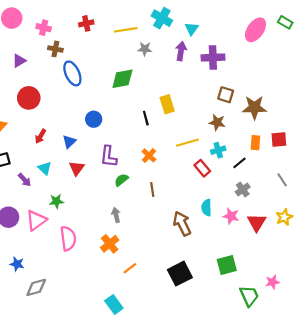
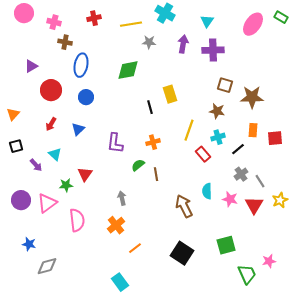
cyan triangle: (192, 29) -> (207, 21), moved
purple triangle: (19, 61) -> (31, 66), moved
blue ellipse: (72, 73) -> (81, 65), turned 35
red circle: (29, 98) -> (51, 90), moved
blue circle: (94, 119) -> (86, 97), moved
red square: (279, 139) -> (275, 138), moved
yellow line: (187, 143) -> (189, 130), turned -55
orange cross: (149, 155) -> (153, 142), turned 32
red triangle: (77, 168) -> (85, 174), moved
green semicircle: (121, 180) -> (138, 165), moved
gray line: (282, 180) -> (260, 181), moved
black square: (180, 274) -> (182, 253), turned -30

